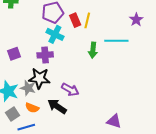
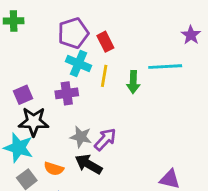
yellow line: (87, 20) -> (104, 76), moved
black star: (39, 78) -> (34, 122), moved
gray star: (28, 88) -> (81, 137), moved
purple arrow: (70, 90) -> (105, 139), turned -72

